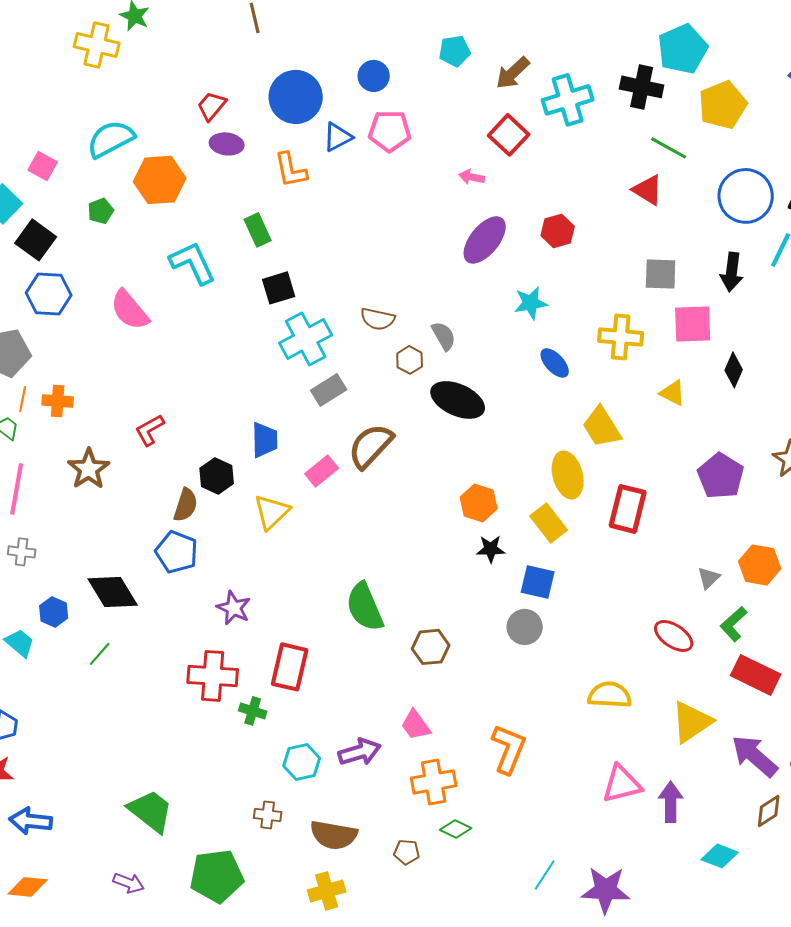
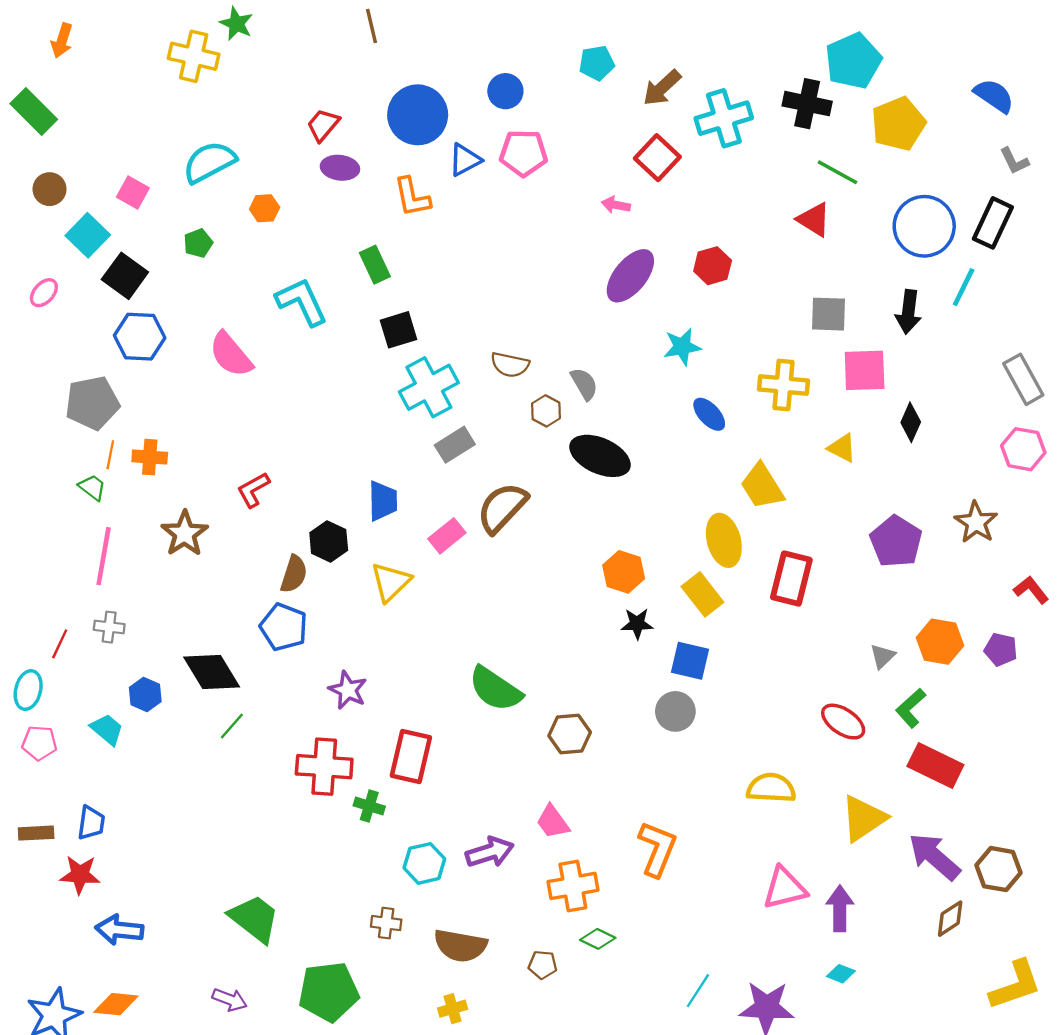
orange hexagon: (160, 180) -> (265, 208), size x0.5
green semicircle: (365, 607) -> (495, 689), turned -33
green line: (100, 654) -> (232, 726), moved
cyan diamond: (720, 856) -> (841, 974), moved, size x0.7
yellow cross: (327, 891) -> (453, 1009), size x0.7

